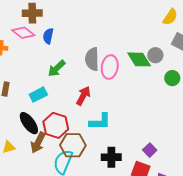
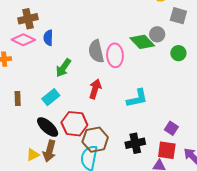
cyan L-shape: (100, 122) -> (137, 98), moved
brown arrow: (38, 143) -> (49, 151), moved

